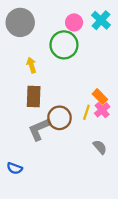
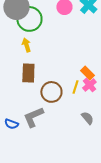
green circle: (64, 45) -> (29, 19), moved
gray L-shape: (39, 129) -> (33, 117), moved
blue semicircle: (15, 168) -> (11, 124), moved

